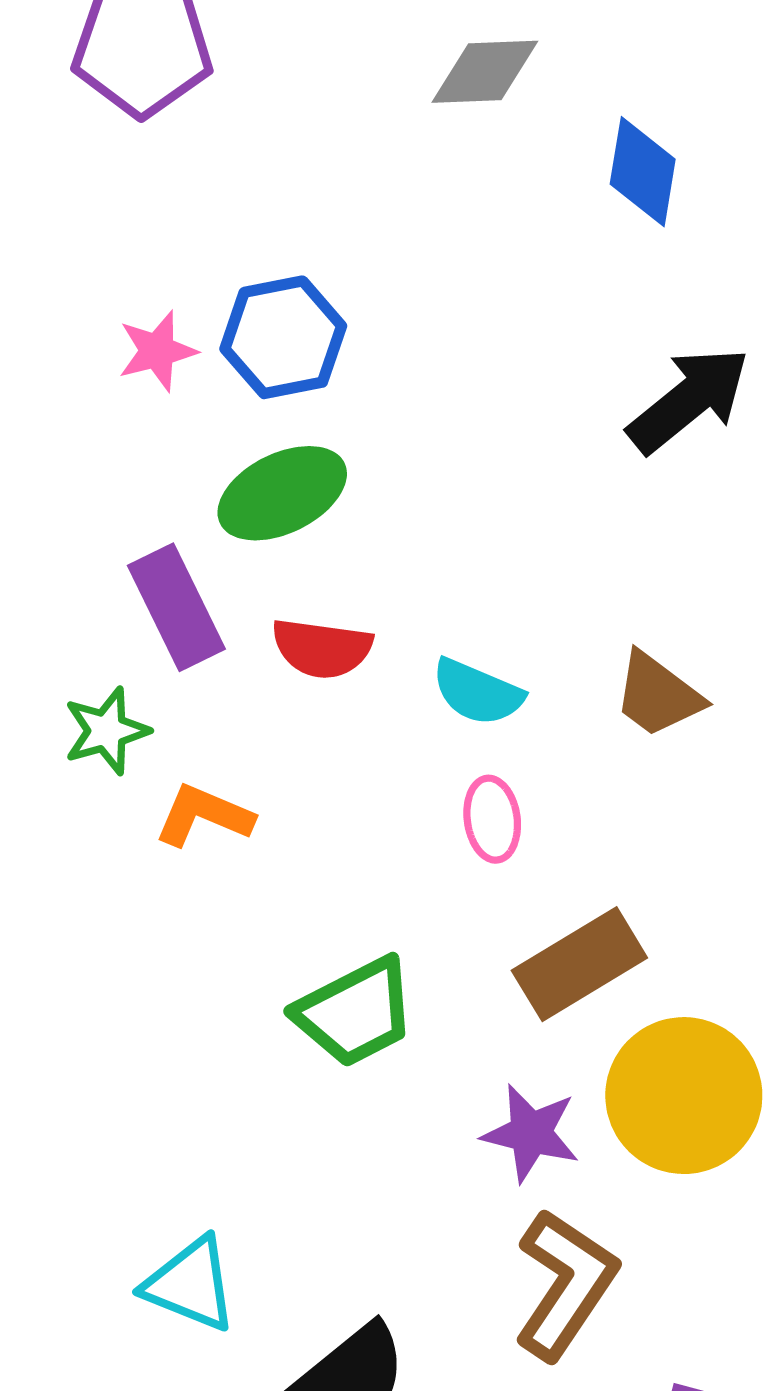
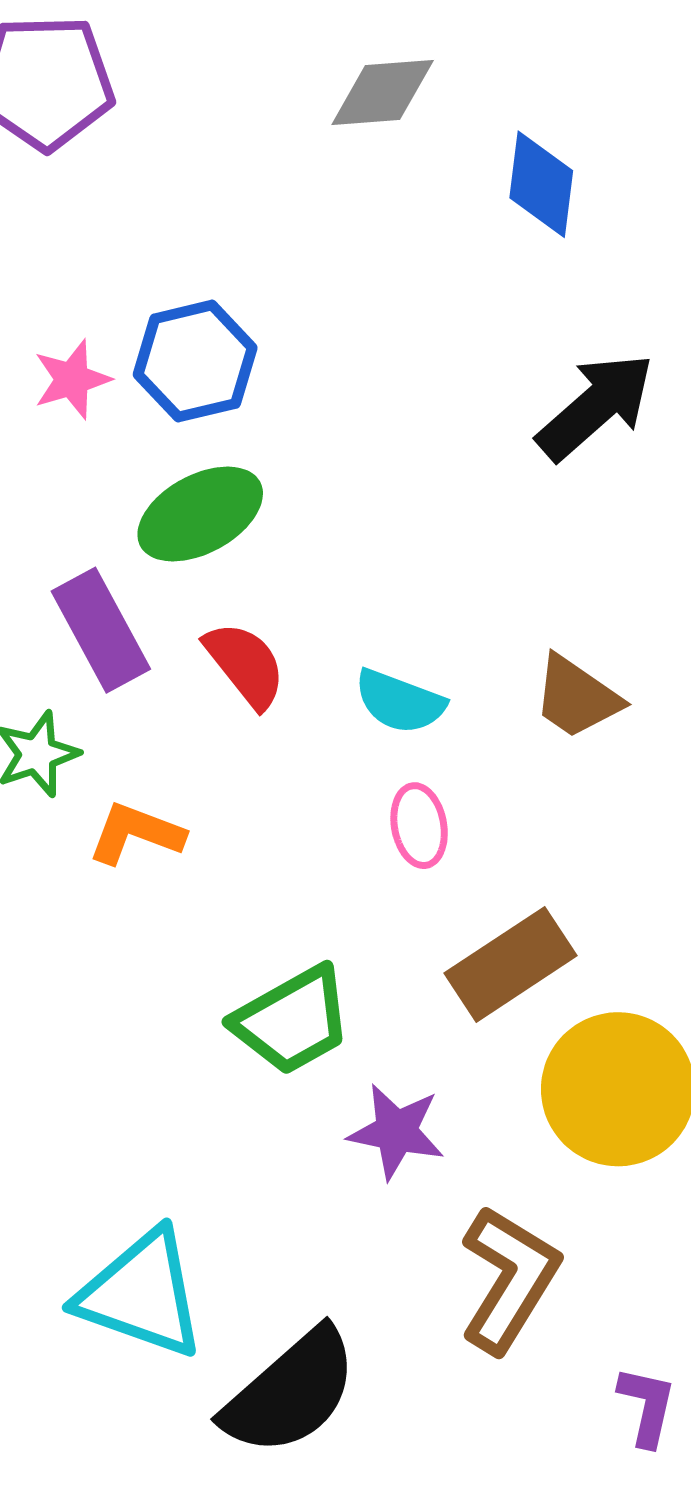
red semicircle: (322, 648) -> (245, 665), turned -134
purple star: (531, 1133) -> (396, 1131), moved
cyan triangle: (190, 1284) -> (141, 1294), size x1.4

